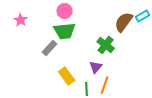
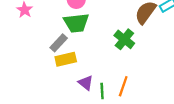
purple triangle: (96, 67) -> (86, 83), moved, turned -32
yellow rectangle: (67, 76) -> (66, 59), moved, turned -66

